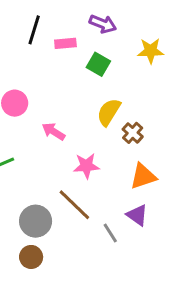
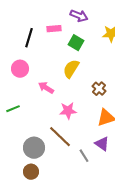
black line: (34, 30) -> (29, 38), moved
yellow semicircle: (109, 112) -> (71, 69), moved

